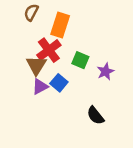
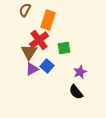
green square: (80, 60) -> (64, 48), turned -32
purple star: (106, 71) -> (80, 72), moved

